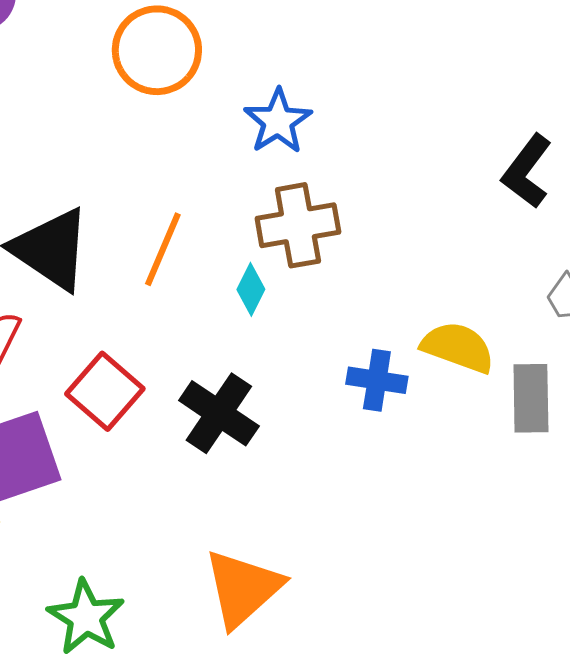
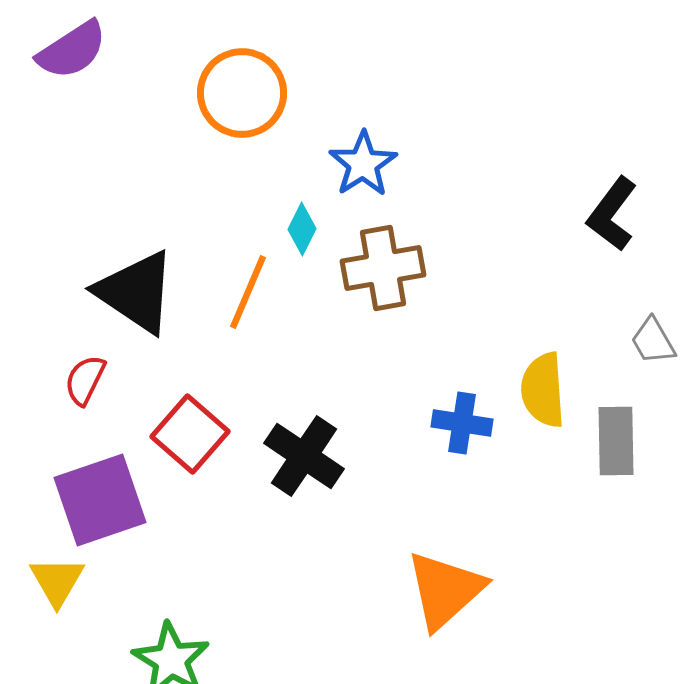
cyan diamond: (251, 289) -> (302, 229), moved
yellow semicircle: (458, 347) -> (543, 390), turned -114
orange triangle: (243, 588) -> (445, 590), moved

